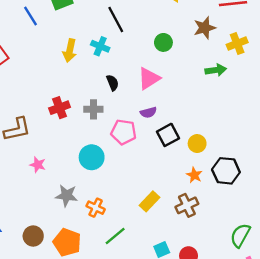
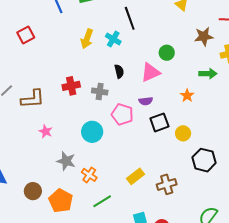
green circle: (163, 42) -> (167, 53), moved
orange star: (194, 175) -> (187, 96), moved

